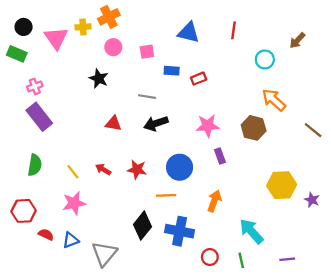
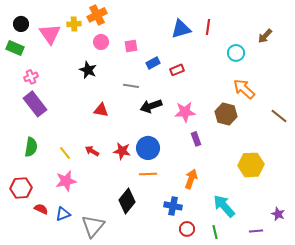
blue triangle: (189, 33) -> (181, 29), moved, turned -30
blue rectangle: (172, 71) -> (153, 63), turned -32
black arrow: (156, 123) -> (151, 106), moved
blue circle: (180, 167) -> (148, 148), moved
purple star: (312, 200) -> (278, 214), moved
blue cross: (180, 231) -> (173, 206), moved, size x0.7

